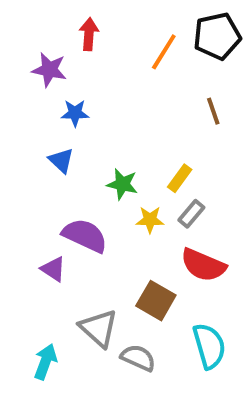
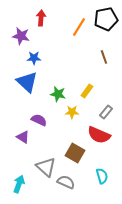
blue triangle: (61, 160) -> (27, 82), size x1.6
gray rectangle: (191, 214) -> (106, 112), moved
purple semicircle: (85, 235) -> (39, 120), size x0.7
cyan semicircle: (209, 346) -> (102, 176), size x0.7

